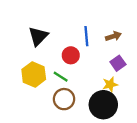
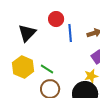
red circle: (71, 55) -> (56, 19), moved

